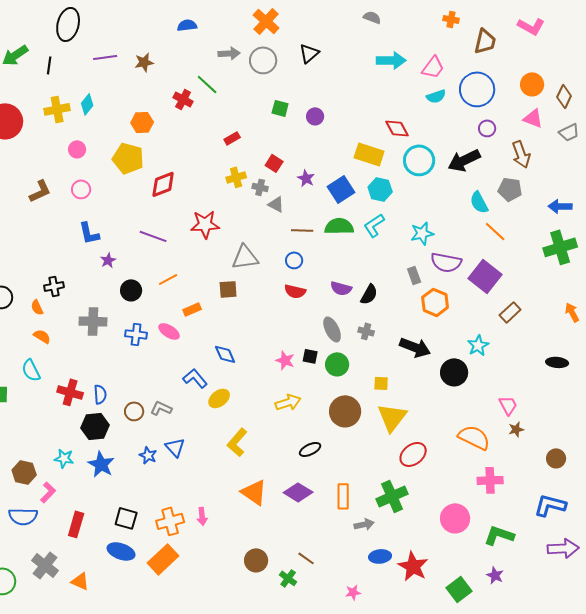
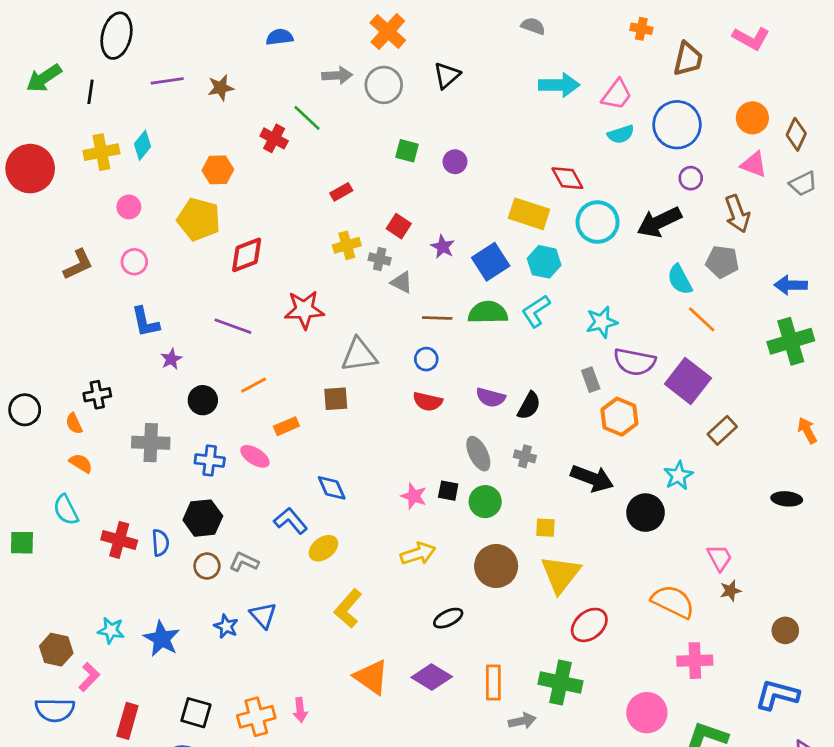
black hexagon: (95, 426) -> (203, 518), moved
green cross: (392, 496) -> (561, 683), turned 36

